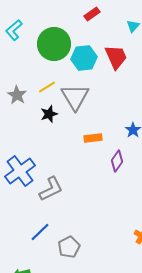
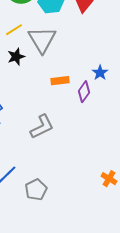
purple diamond: (117, 161) -> (84, 92), moved
gray L-shape: (51, 189) -> (42, 127), moved

